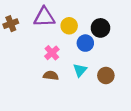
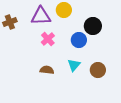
yellow circle: (69, 26) -> (64, 10), moved
pink cross: (52, 53) -> (48, 39), moved

